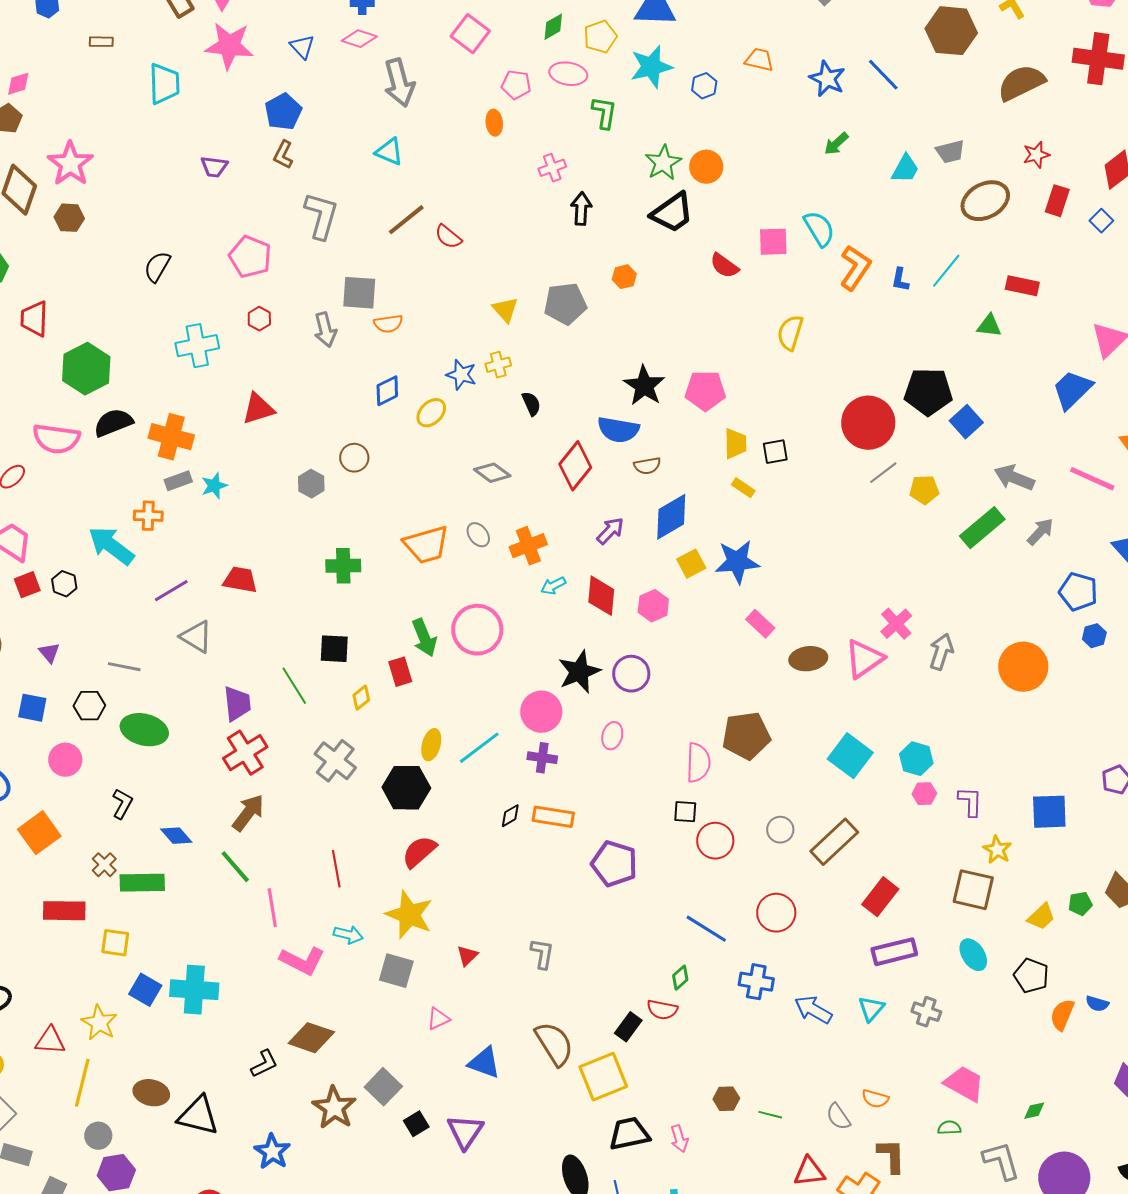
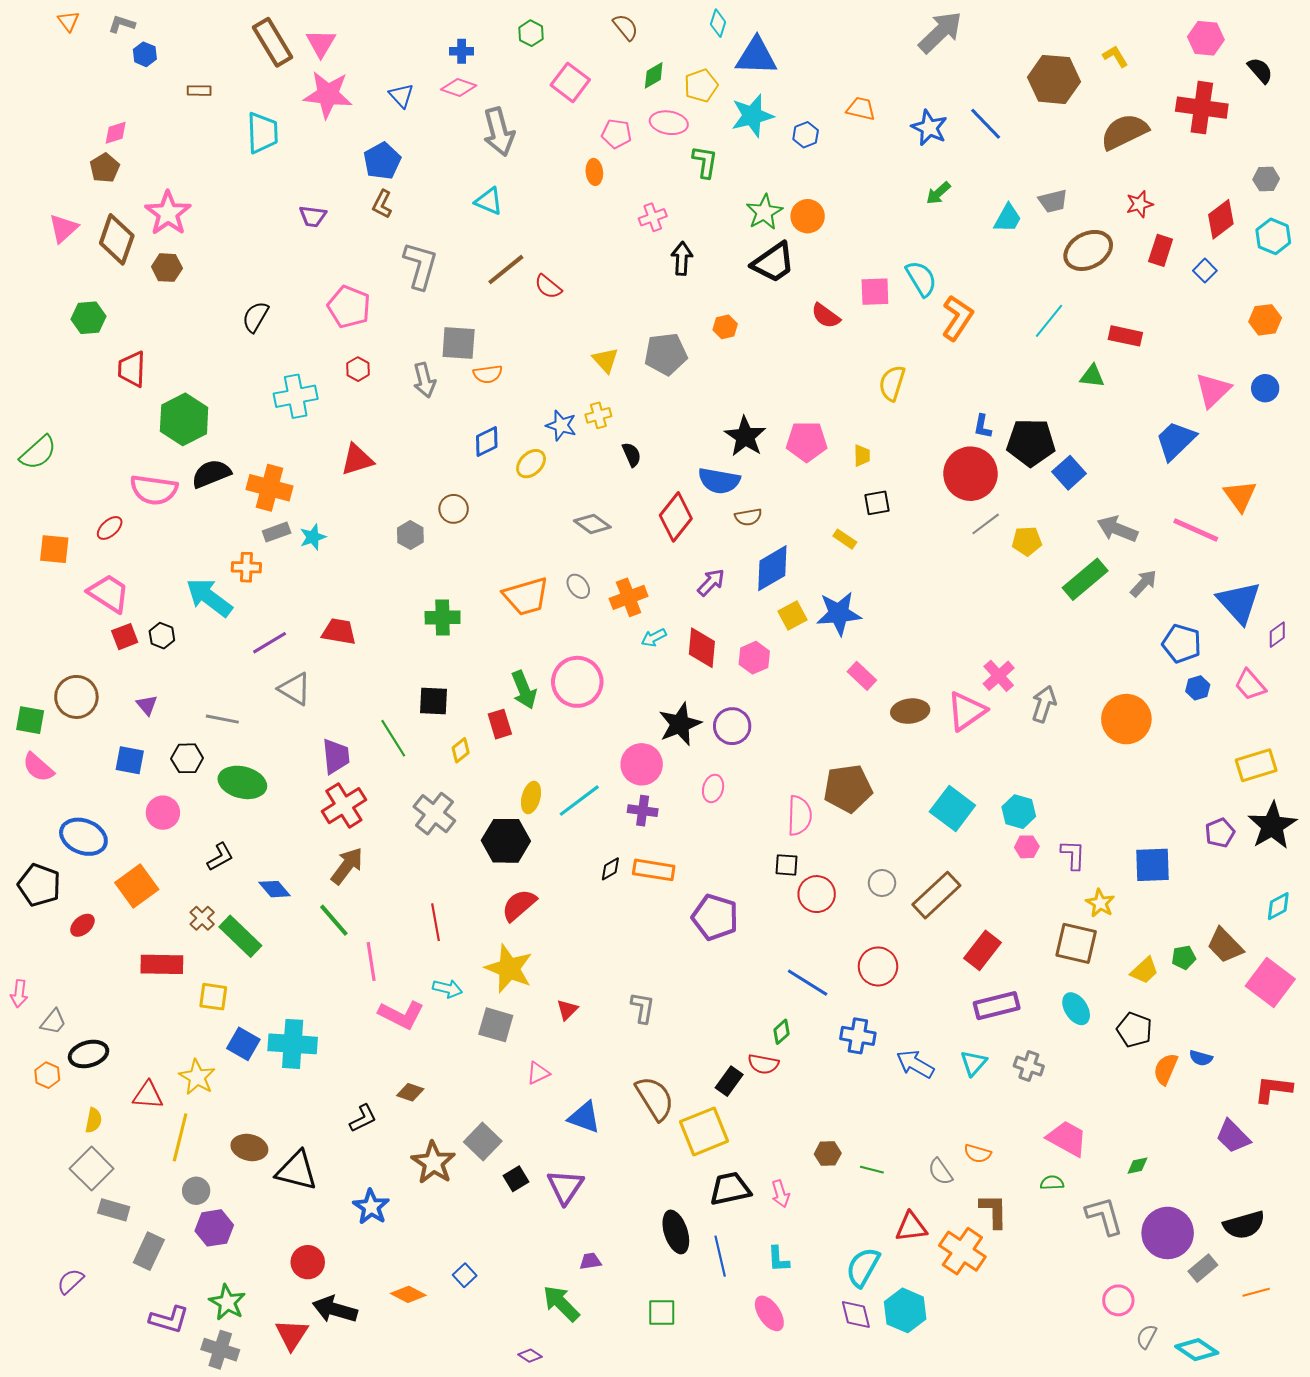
blue L-shape: (900, 280) -> (983, 426), moved
yellow trapezoid: (735, 444) -> (862, 456), moved, size x0.7
black L-shape: (122, 804) -> (220, 857), turned 32
green rectangle: (142, 883) -> (240, 936), turned 45
brown diamond: (311, 1038) -> (410, 1092), size x0.6

